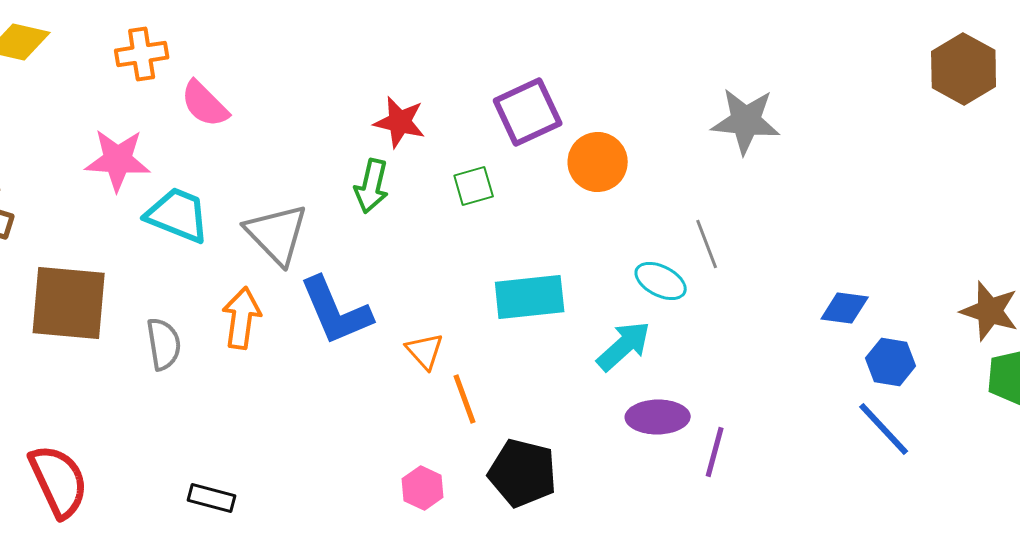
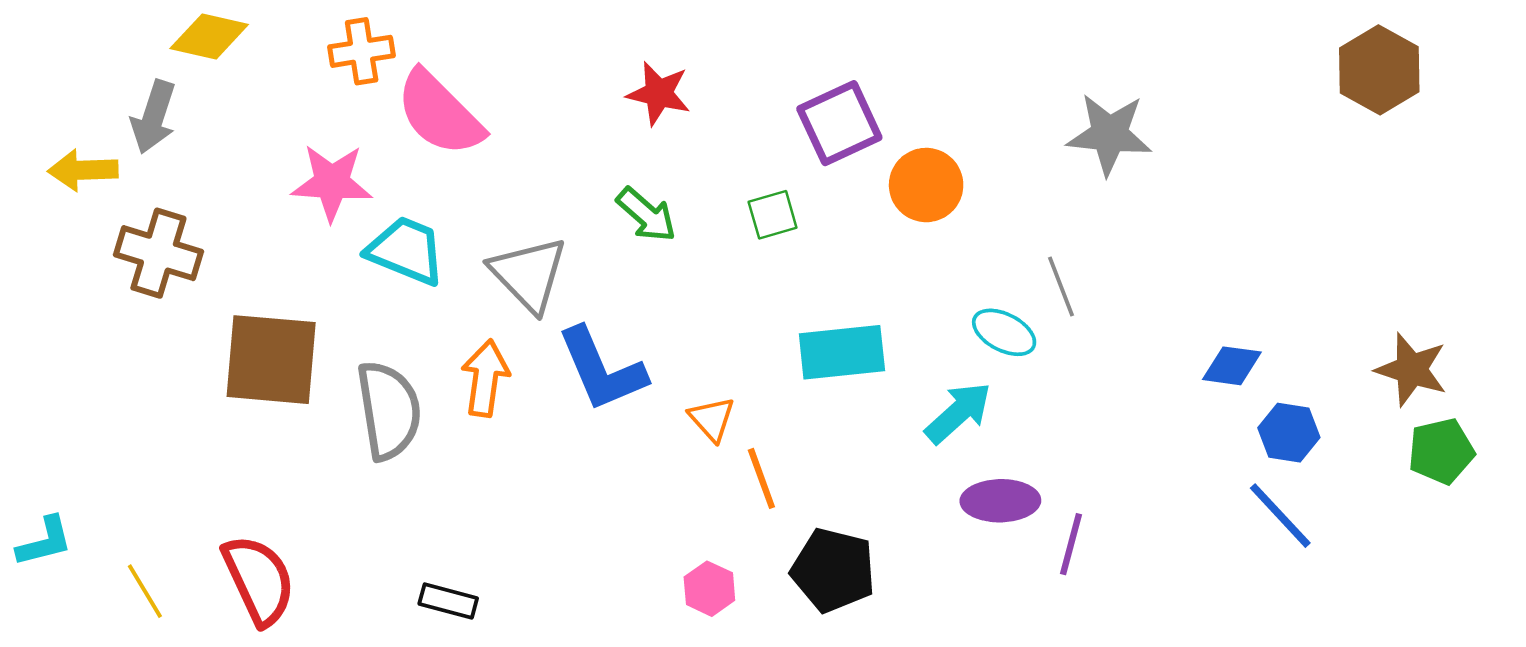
pink semicircle: (205, 104) -> (440, 113), size x1.5
red star: (400, 122) -> (659, 93), moved
green arrow: (372, 186) -> (646, 215), turned -62
gray semicircle: (164, 344) -> (389, 410), size x1.5

